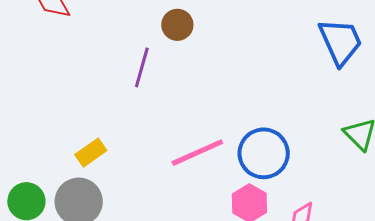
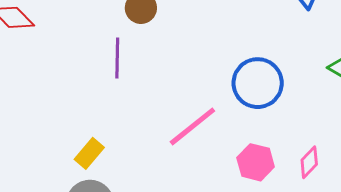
blue circle: (264, 153) -> (258, 83), moved

